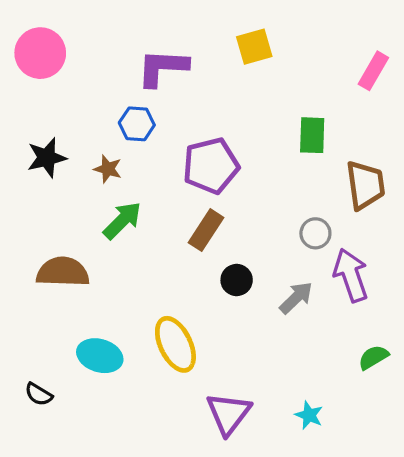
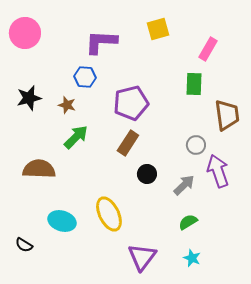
pink rectangle: (373, 71) -> (208, 49), moved
green semicircle: (373, 357) -> (188, 222), moved

